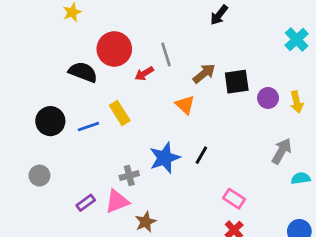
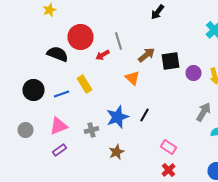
pink triangle: (117, 201) -> (58, 126), moved
brown star: (146, 222) -> (116, 152), moved

